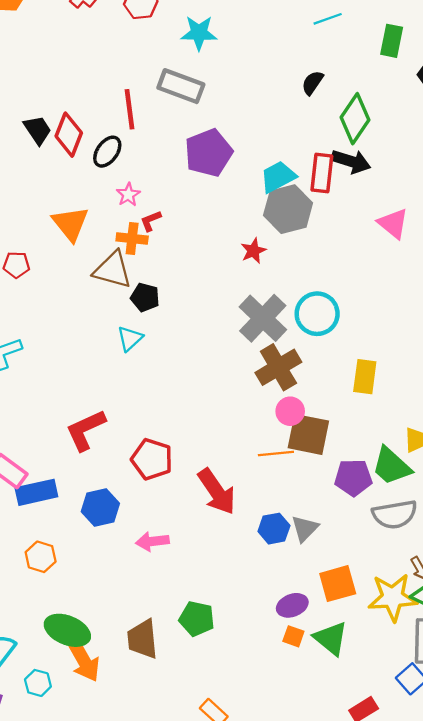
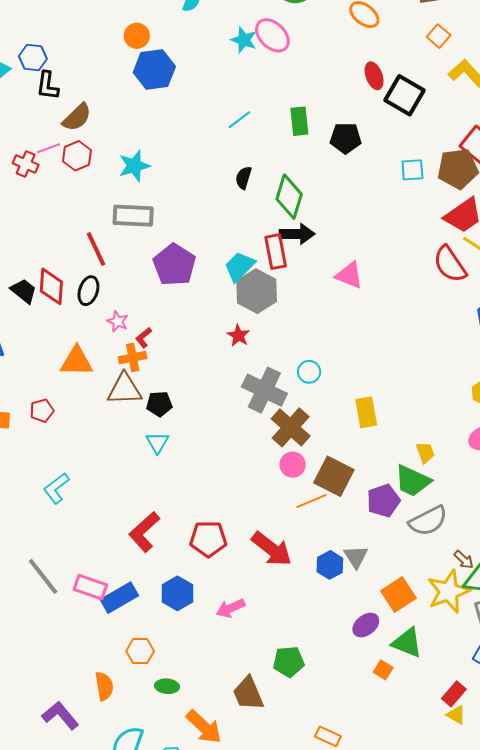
orange triangle: (70, 224) -> (77, 361), turned -33
cyan circle: (317, 314) -> (309, 372), size x0.6
pink circle: (290, 411) -> (293, 465), moved
brown square: (308, 434) -> (334, 476), turned 33
green ellipse: (67, 630) -> (167, 686), moved, size x0.6
orange square: (293, 636) -> (383, 670), moved, turned 30

